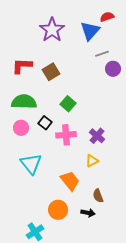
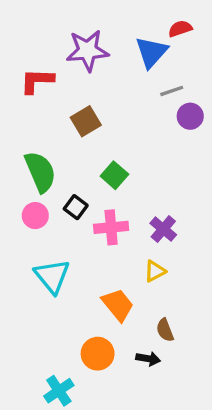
purple star: (52, 30) -> (87, 51), turned 30
red L-shape: (22, 66) -> (37, 81), moved
green semicircle: (24, 102) -> (40, 172), turned 65

